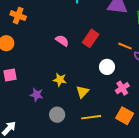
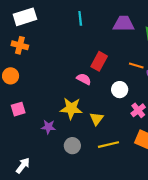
pink semicircle: (62, 41) -> (84, 79), moved
yellow star: (60, 80) -> (71, 108), size x1.5

